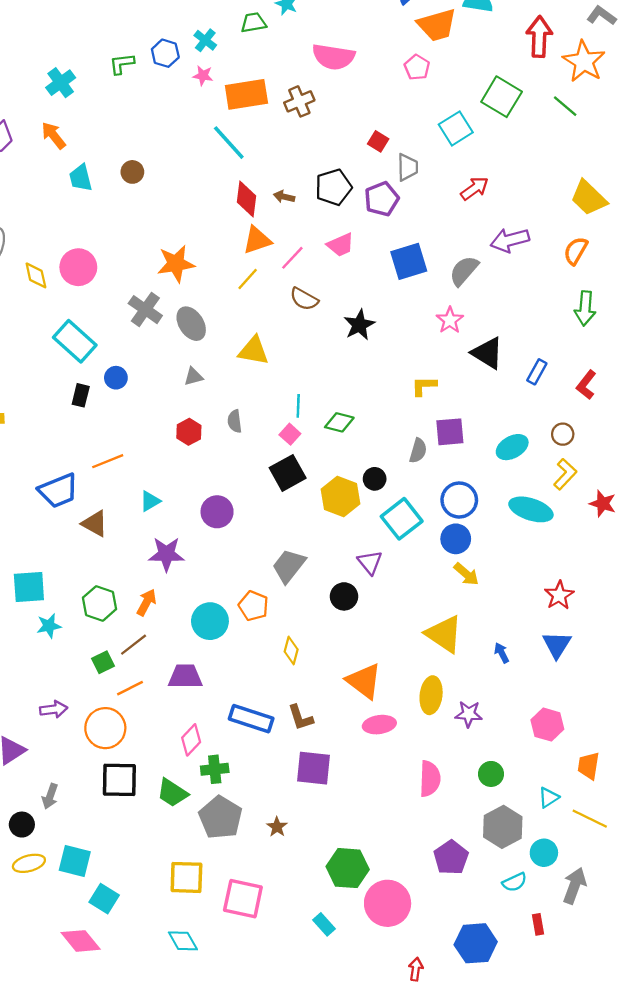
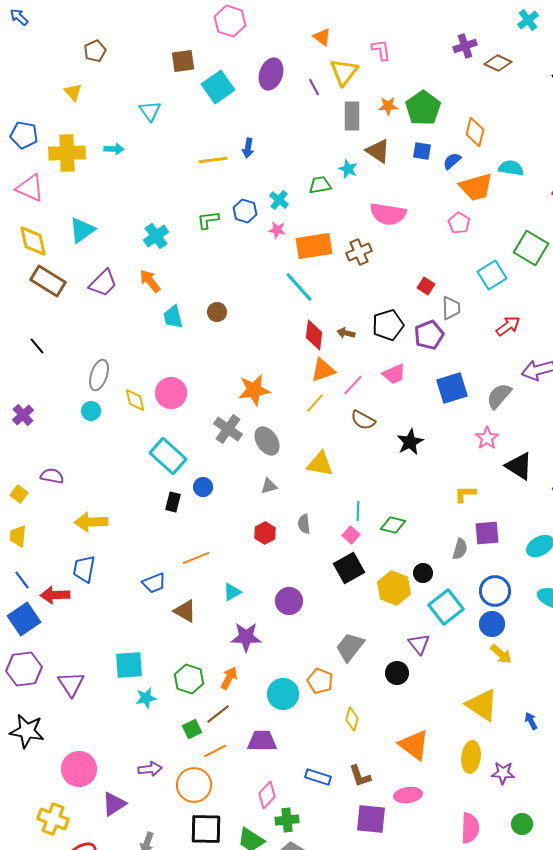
blue trapezoid: (58, 491) -> (154, 583), size x0.7
blue rectangle: (251, 719) -> (318, 777), size x0.7
pink ellipse: (379, 725) -> (408, 795), moved

